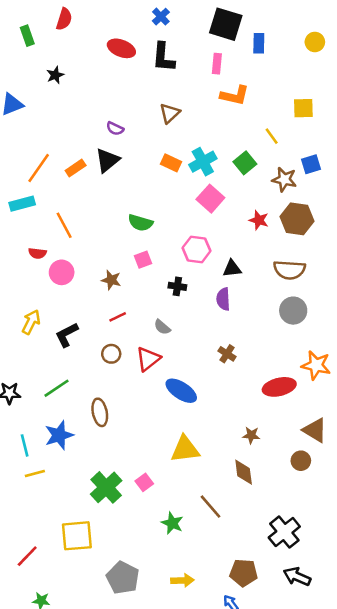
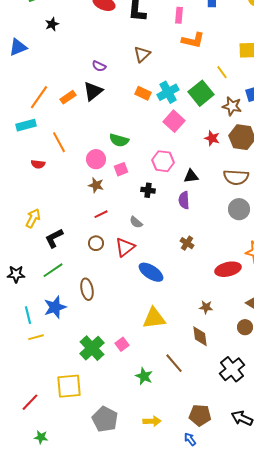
green square: (245, 163) -> (201, 93), size x1.4
pink circle: (62, 272) -> (96, 159), moved
black L-shape: (67, 335) -> (54, 238), moved
black cross: (284, 532) -> (232, 369), moved

